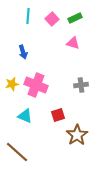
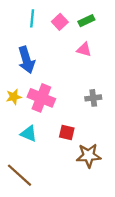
blue arrow: (23, 52) -> (26, 60), size x1.6
red square: (58, 115) -> (67, 132), turned 32
brown star: (77, 135) -> (89, 156), turned 30

